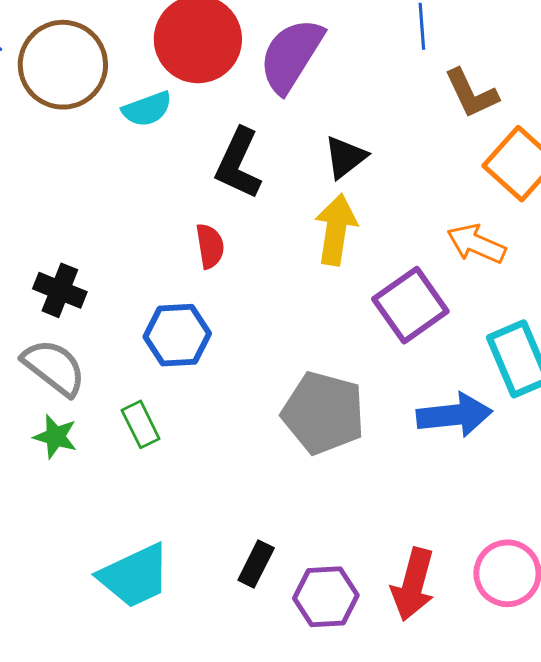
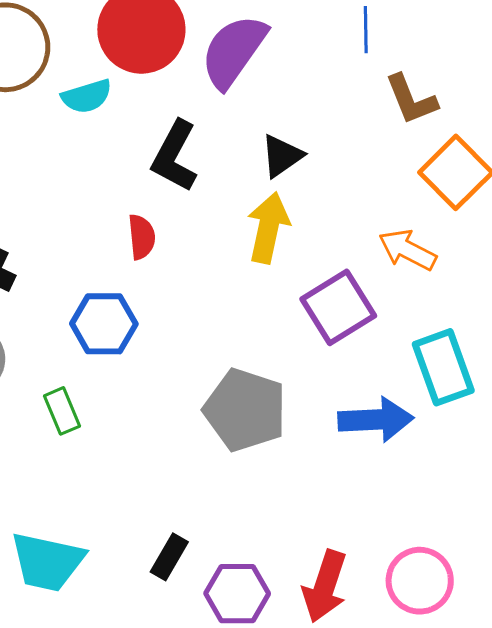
cyan trapezoid: (135, 576) -> (47, 562), turned 34

